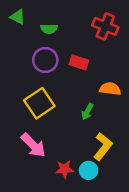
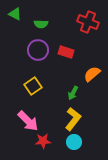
orange semicircle: (110, 89) -> (92, 74), turned -48
yellow square: (39, 103) -> (33, 86), size x0.7
yellow L-shape: (103, 146) -> (73, 119), moved
red star: (64, 169) -> (43, 141), moved

